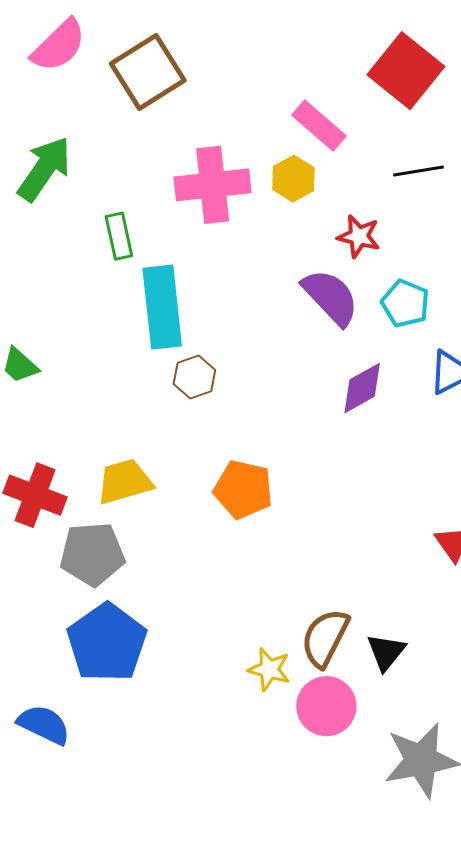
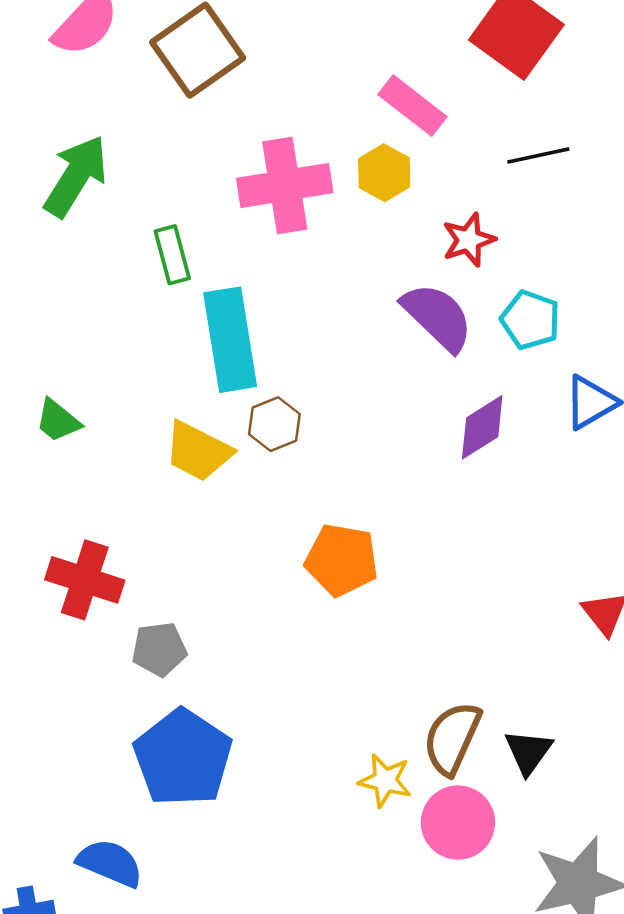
red star: (359, 236) -> (469, 240), turned -30
yellow trapezoid: (124, 482) -> (198, 451), moved, turned -134
gray pentagon: (92, 554) -> (159, 649), size x0.7

